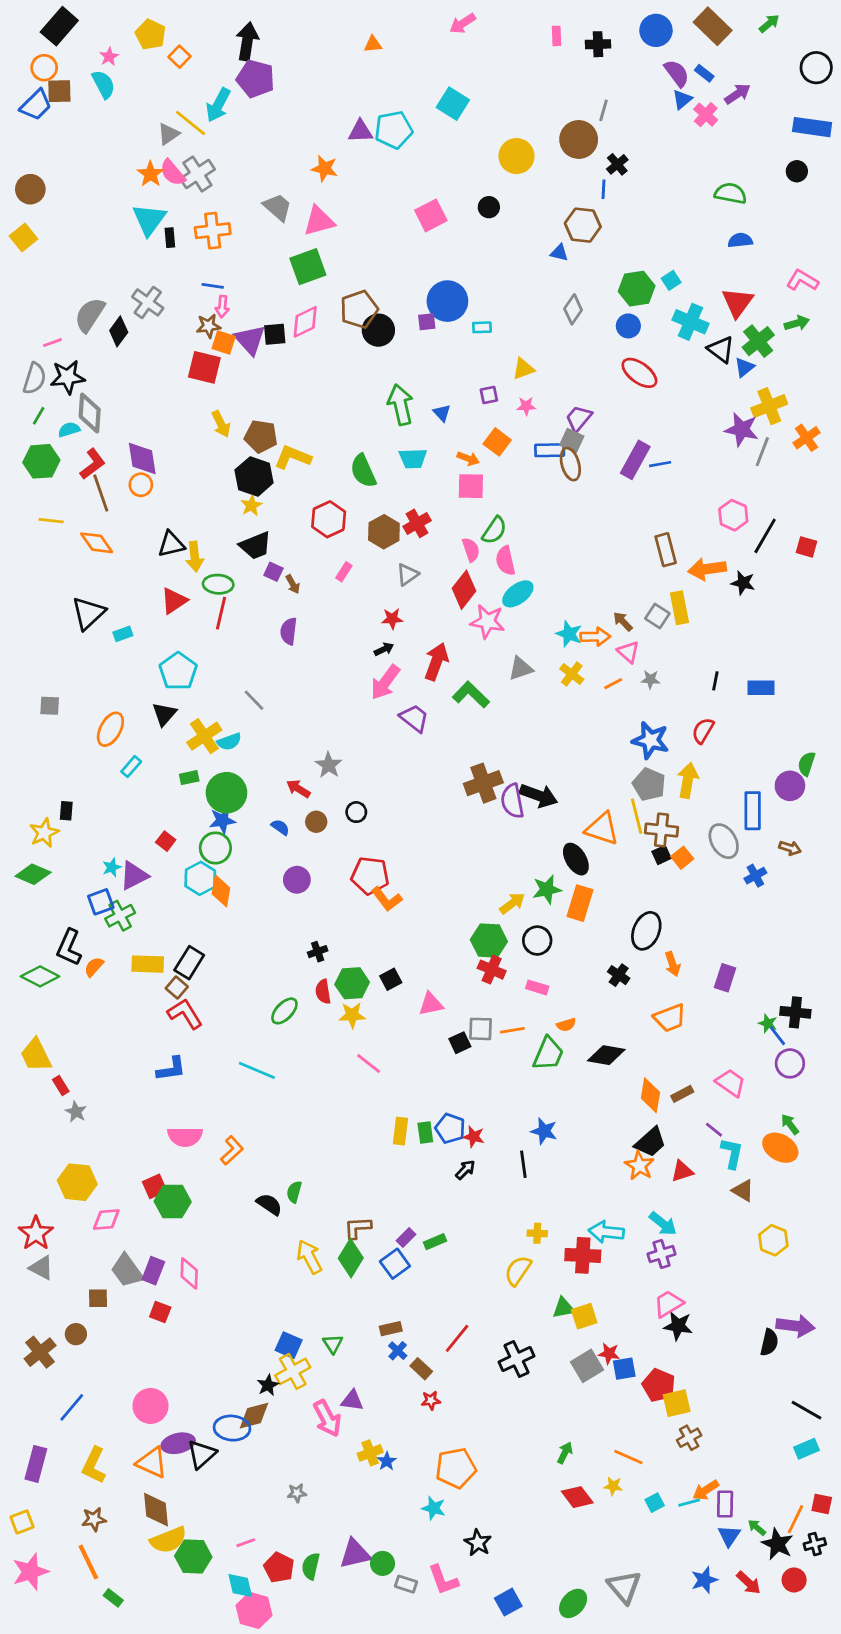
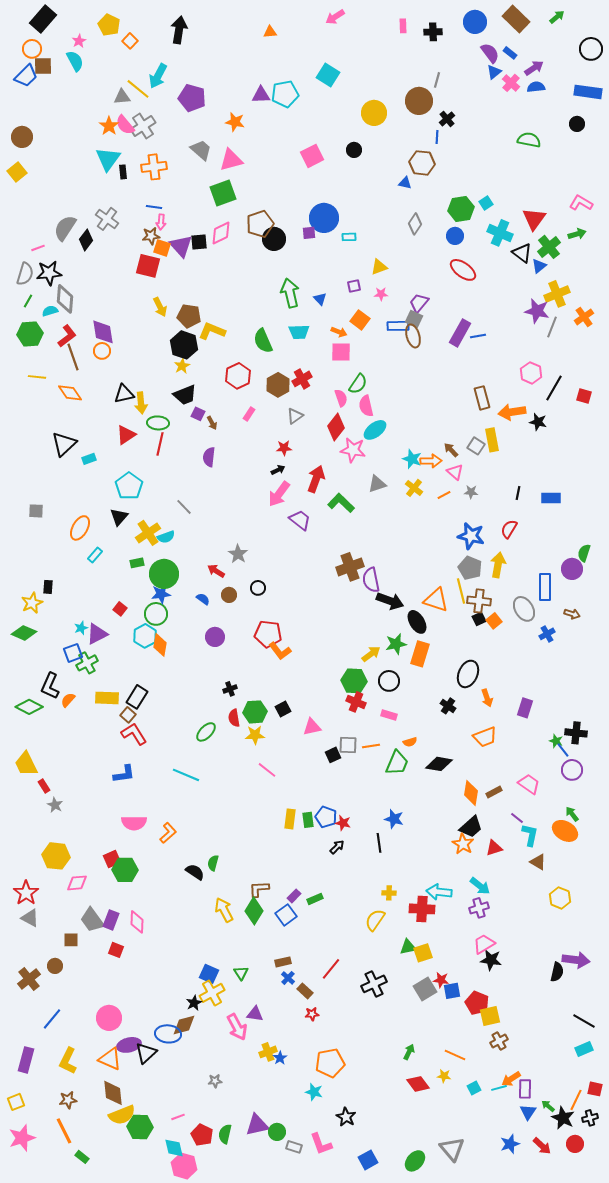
purple pentagon: (255, 79) -> (192, 98), moved
gray triangle: (168, 134) -> (122, 97), turned 30
blue semicircle: (740, 240) -> (536, 87), moved
black arrow: (539, 796) -> (390, 601), moved

